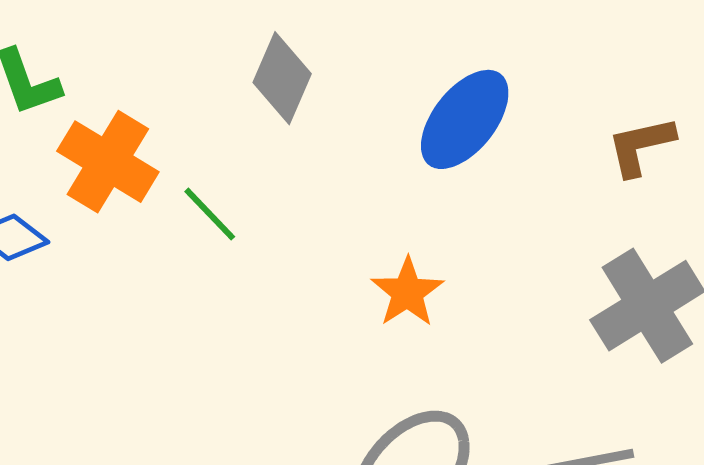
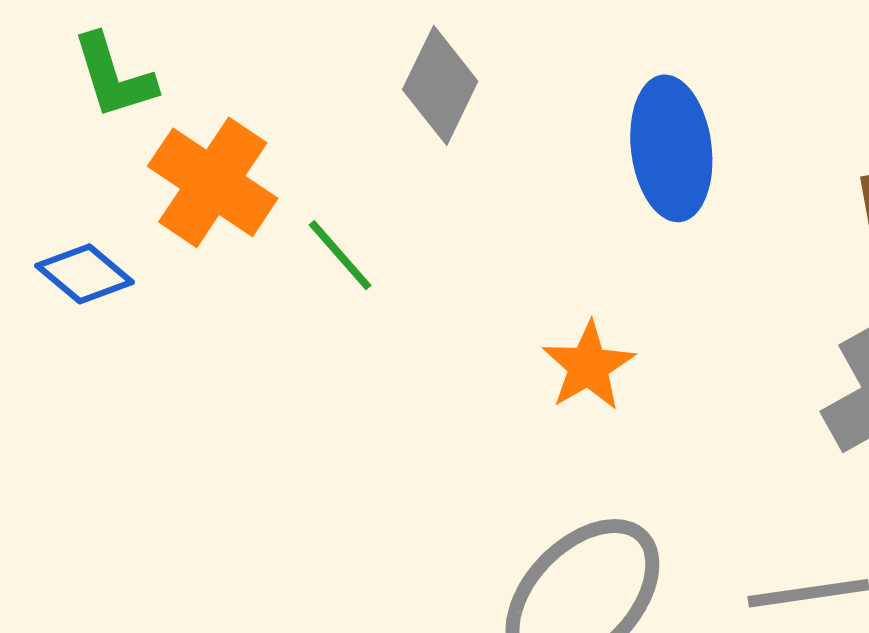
blue ellipse: (465, 119) -> (671, 148), turned -48

